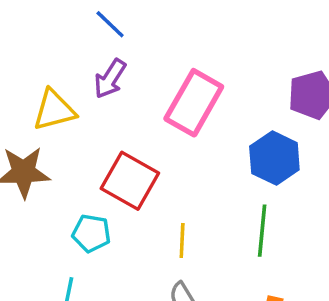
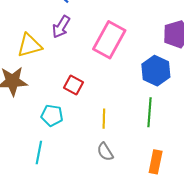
red square: (130, 181) -> (73, 85), size x0.6

